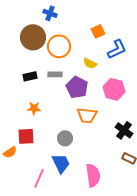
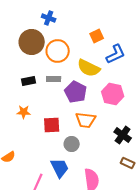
yellow semicircle: (90, 63) -> (89, 68), size x1.6
orange star: (34, 108) -> (24, 112), moved
red square: (26, 136) -> (52, 125), moved
gray circle: (65, 138) -> (72, 144), moved

